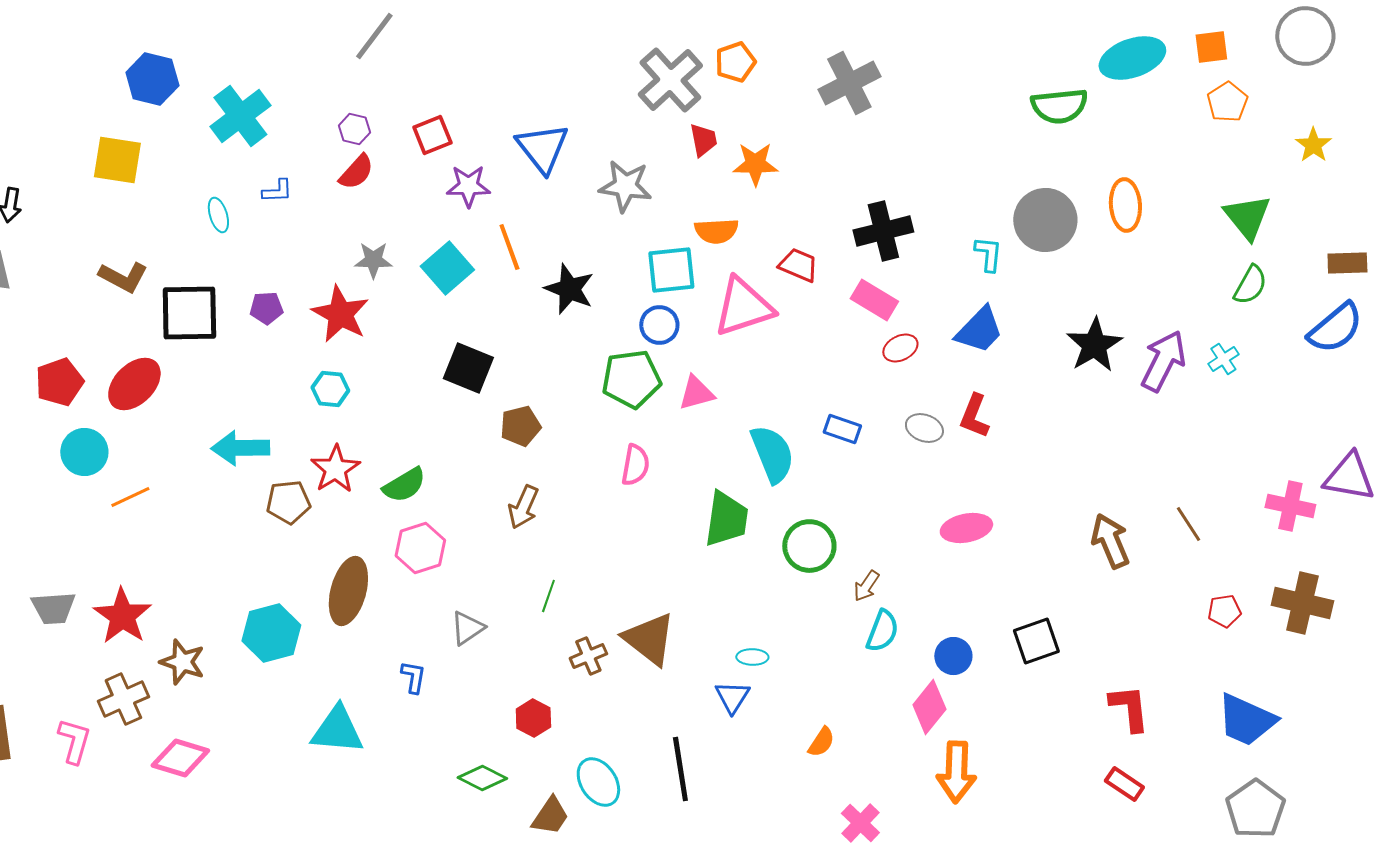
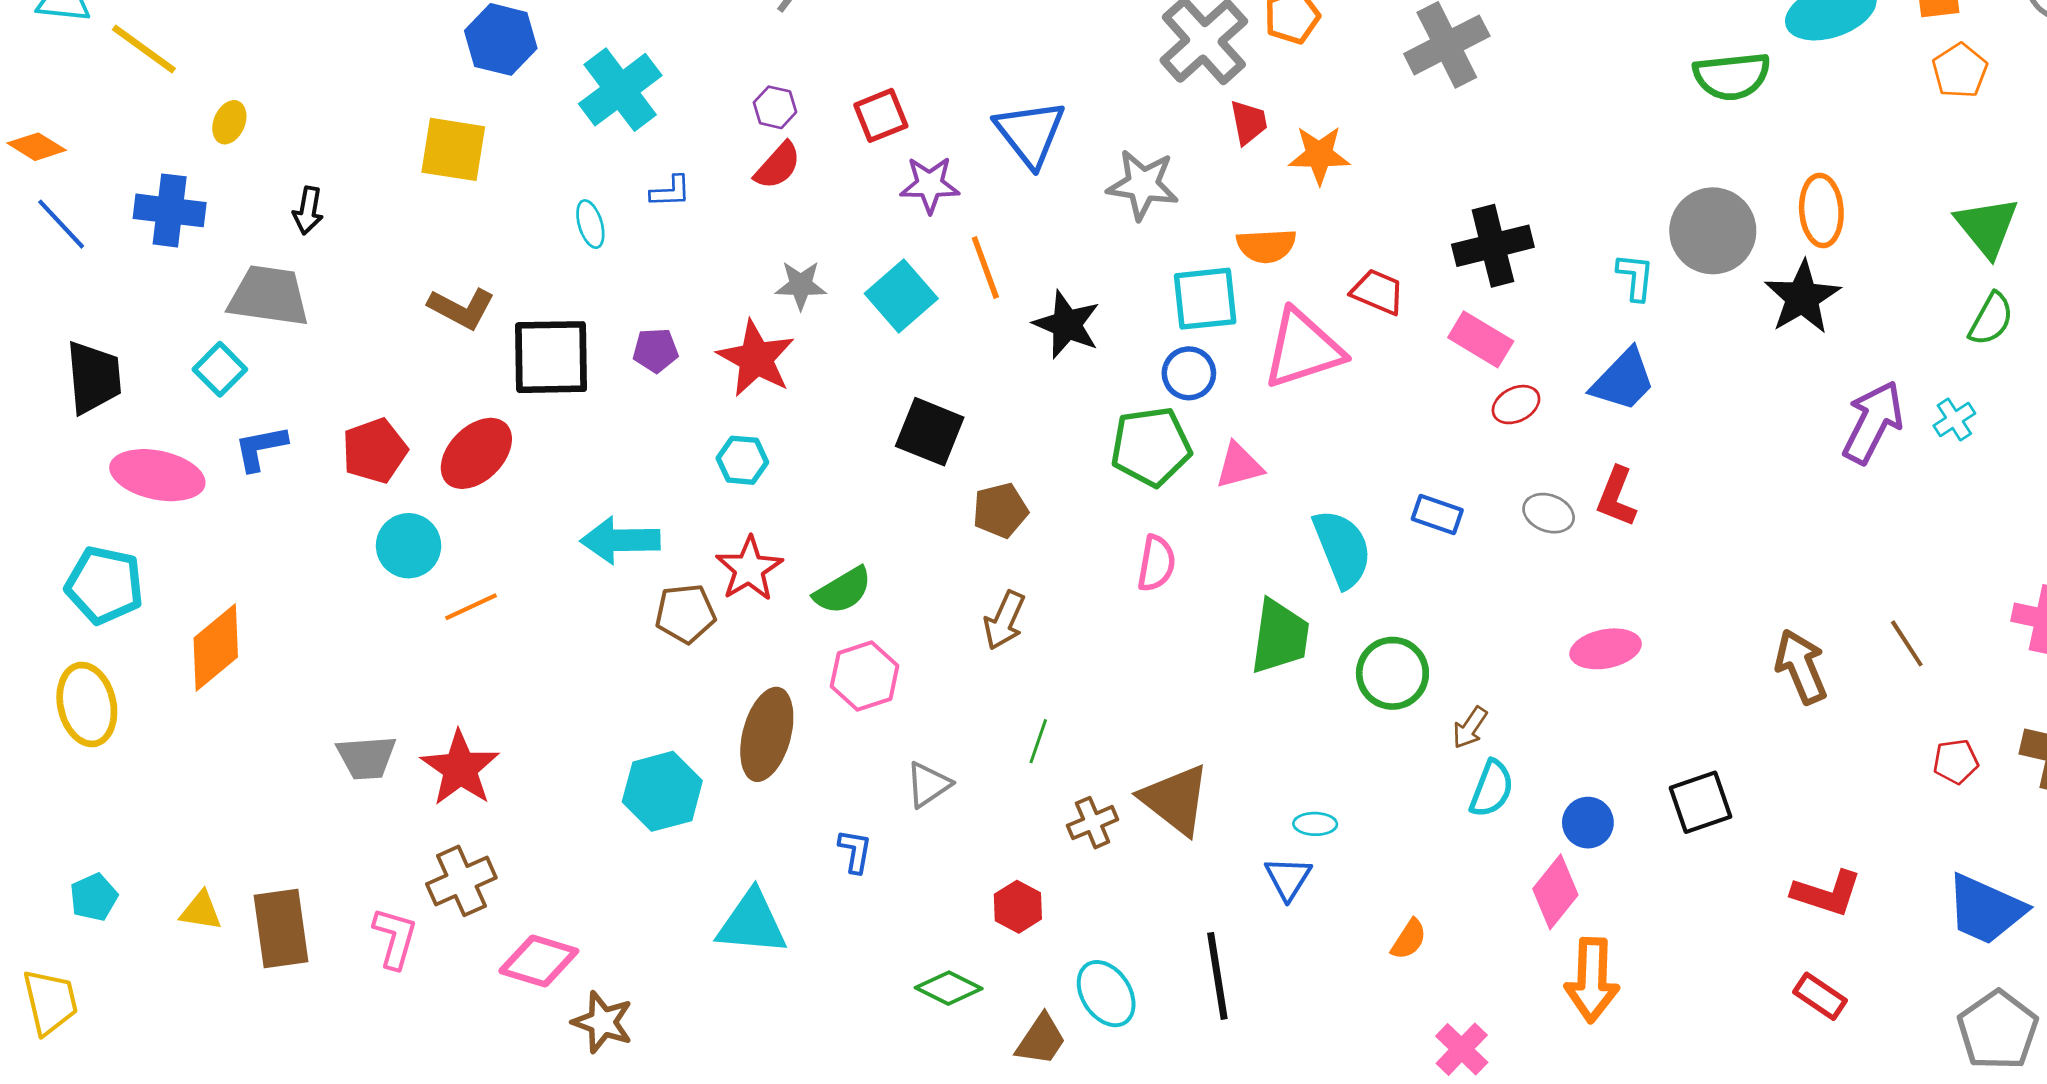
black star: (1094, 345) -> (1802, 297), moved
brown star: (182, 662) -> (603, 1022), moved
red L-shape: (1129, 708) -> (1827, 893), turned 114

